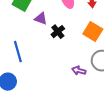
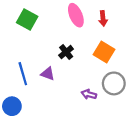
purple triangle: (41, 19) -> (48, 74), moved

